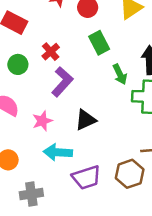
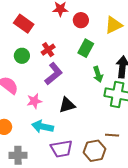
green rectangle: (99, 43) -> (86, 48), turned 48

